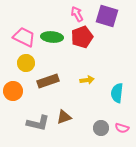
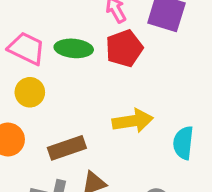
yellow arrow: (87, 80) -> (133, 121), size x1.6
brown rectangle: (48, 81) -> (67, 148), moved

